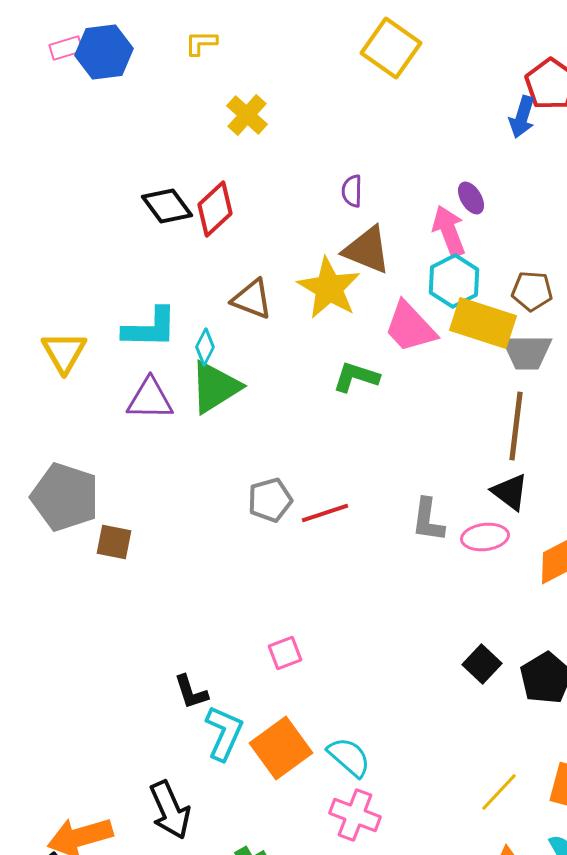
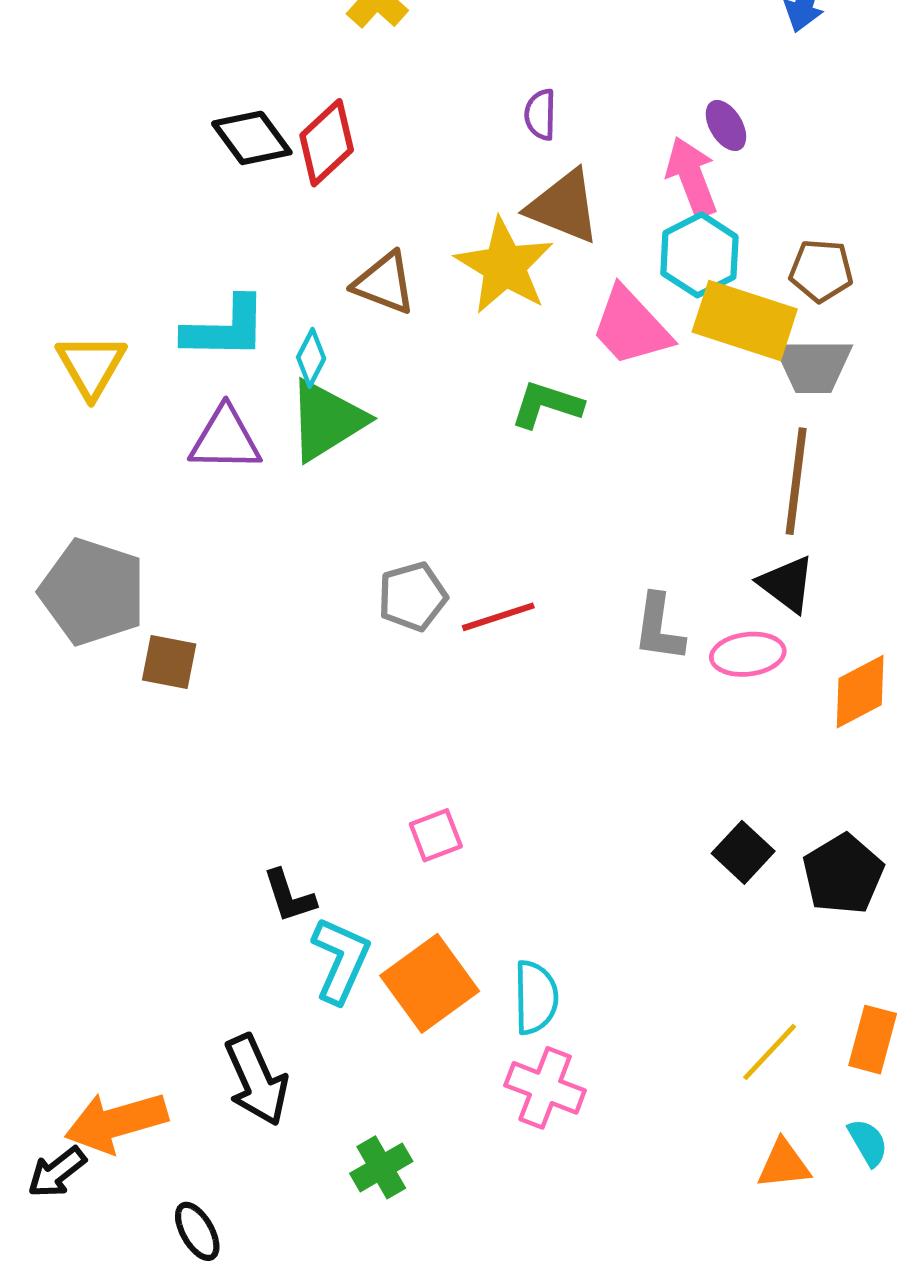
cyan semicircle: (349, 757) -> (536, 997), turned 48

